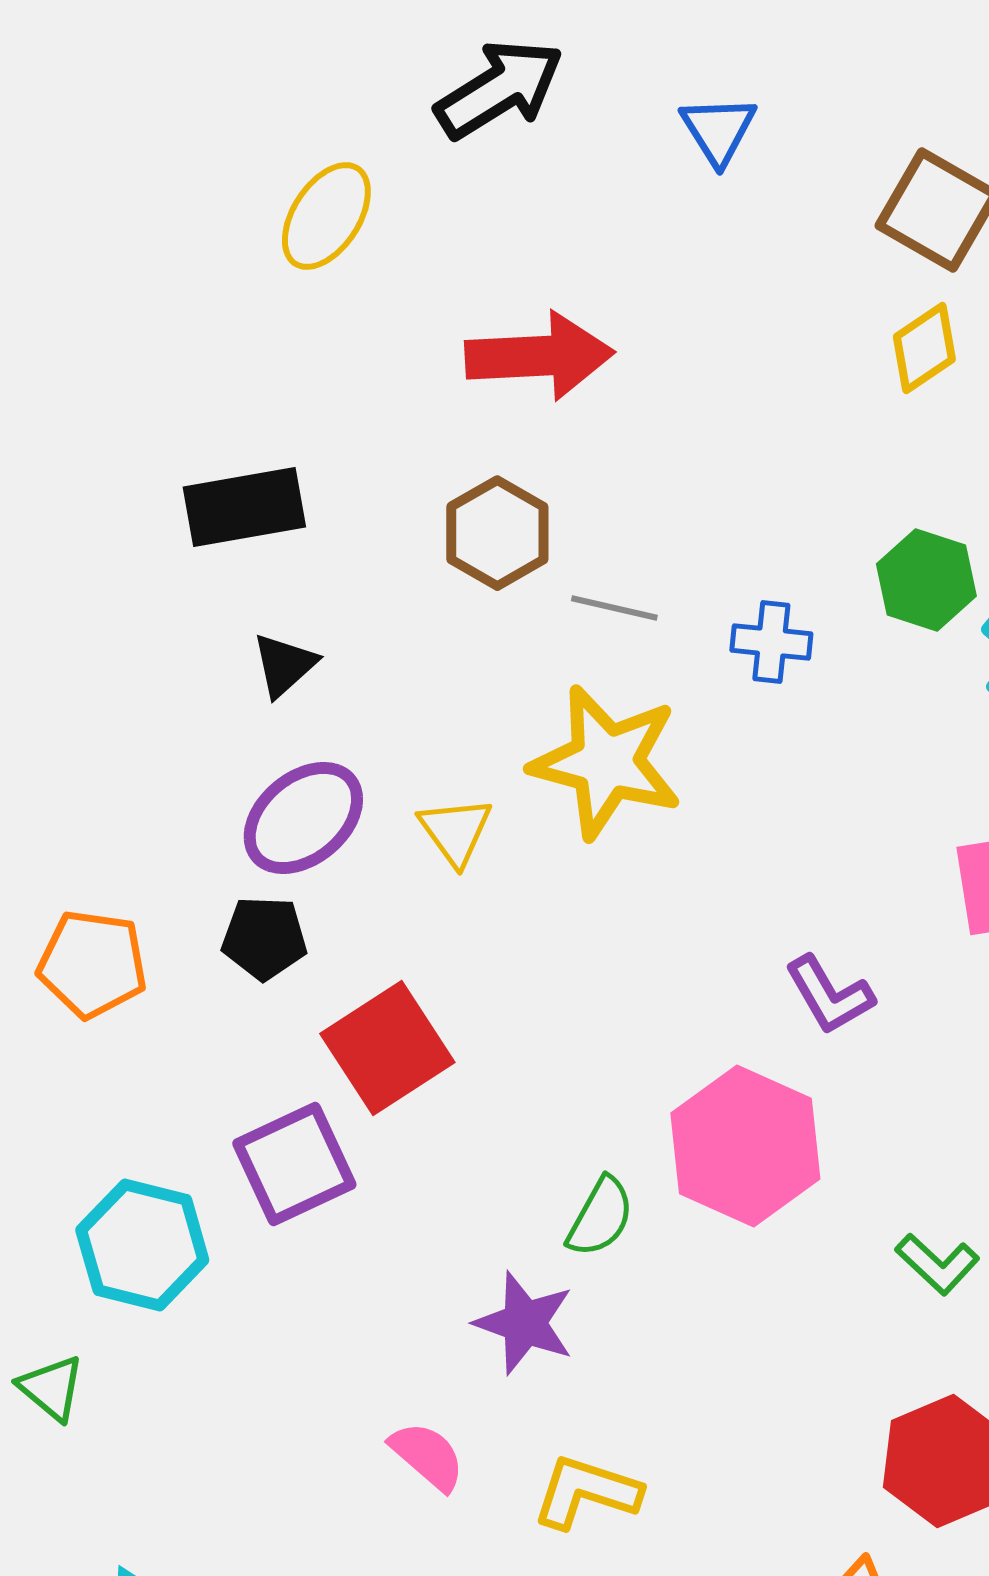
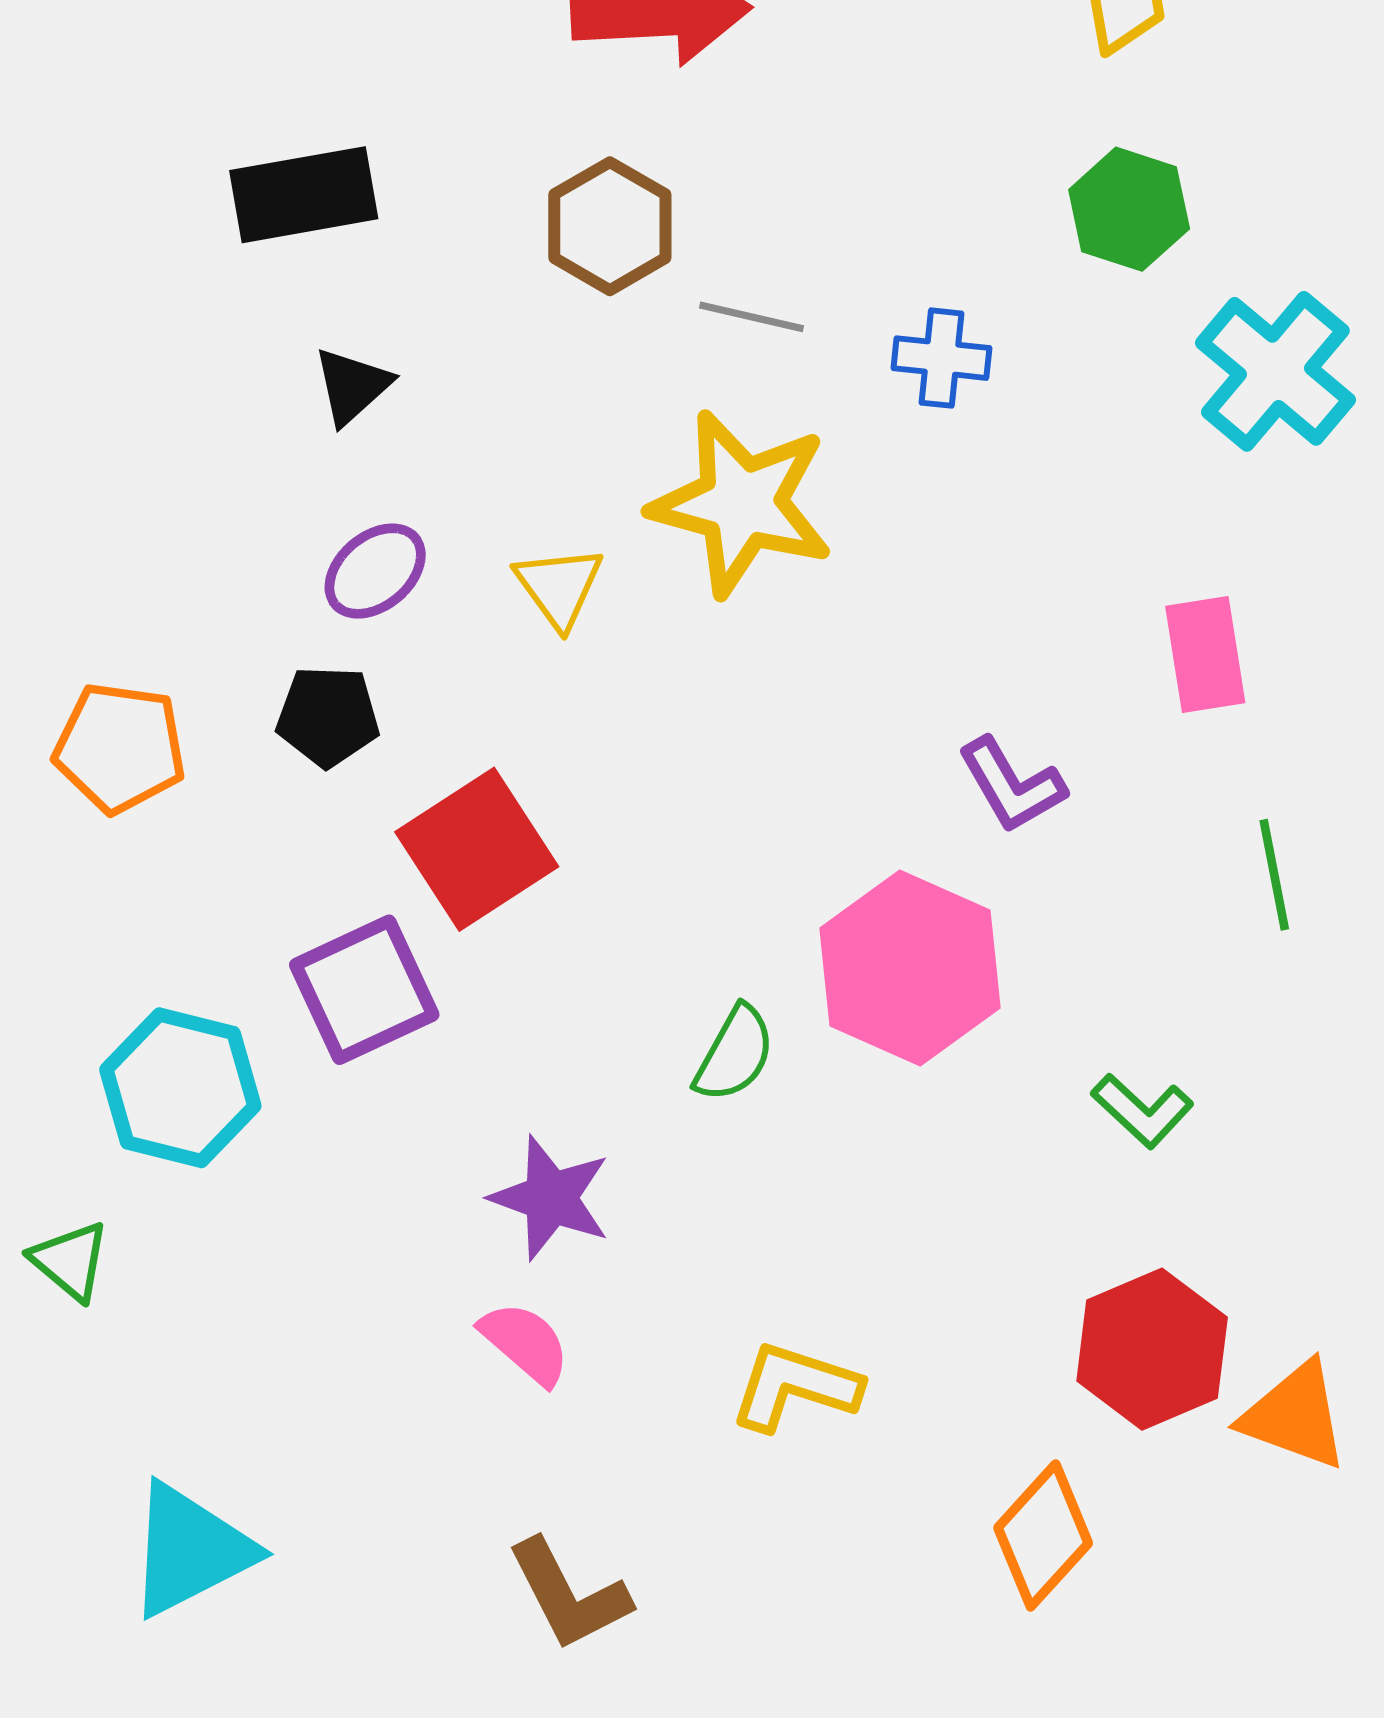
green hexagon: (926, 580) -> (1129, 209), moved
purple ellipse: (303, 818) -> (375, 571), size x0.7
purple star: (524, 1323) -> (551, 1198), moved
yellow L-shape: (586, 1492) -> (795, 1387), moved

